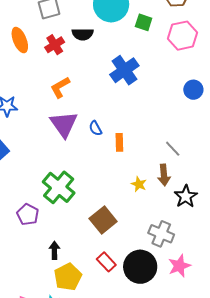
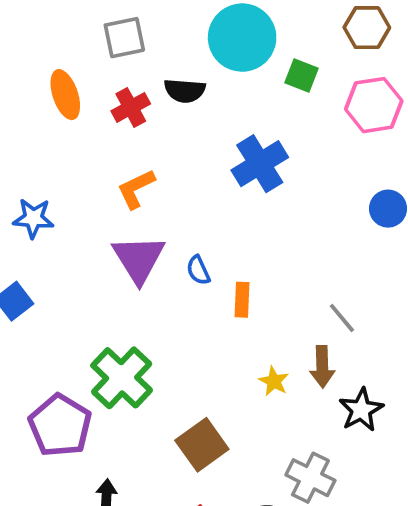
purple pentagon: (28, 214) -> (60, 425), size x1.5

